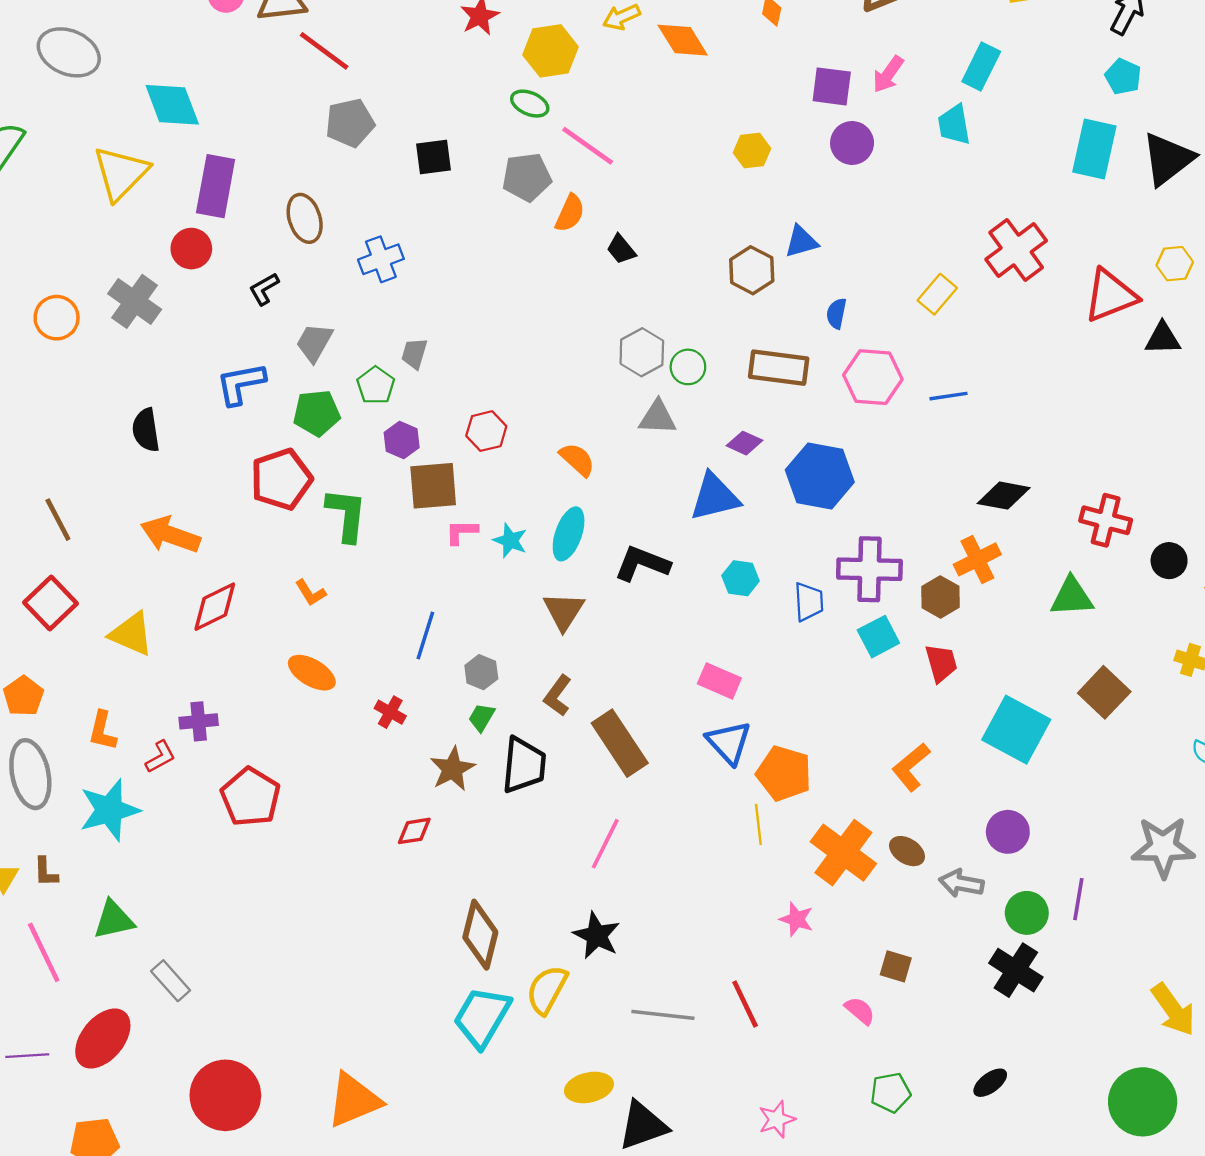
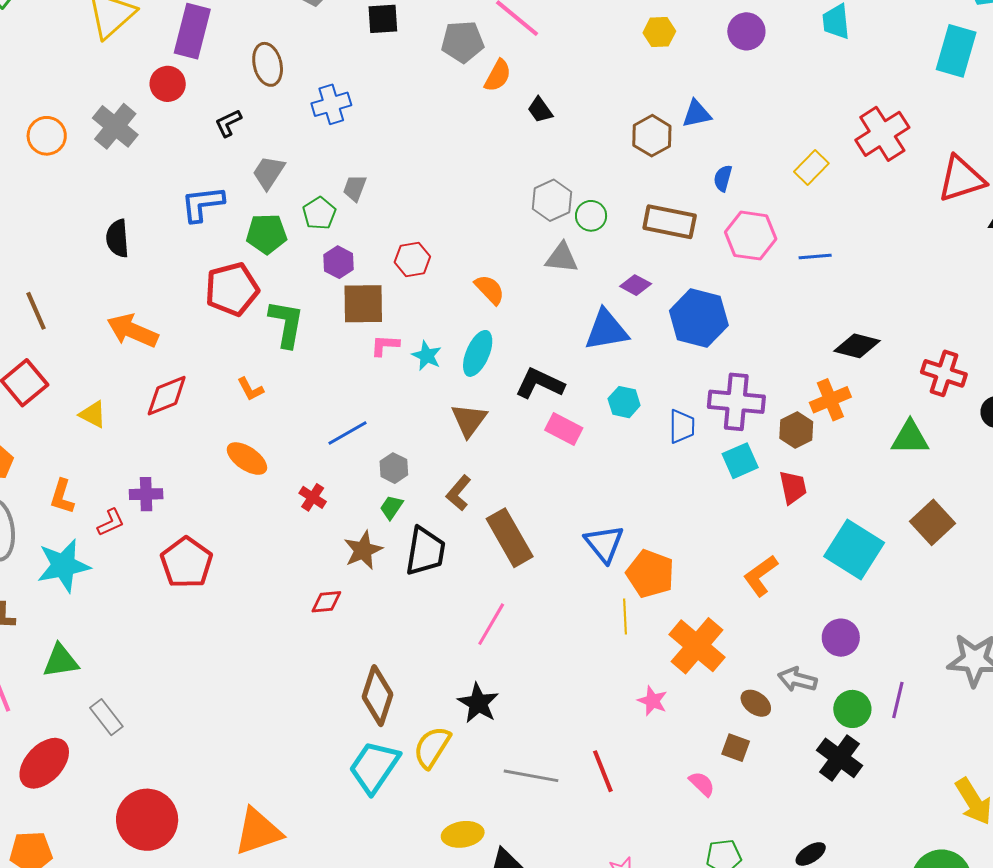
yellow triangle: (131, 634) -> (93, 414), size x0.7
blue line: (425, 635) -> (348, 433), turned 39
pink rectangle: (719, 681) -> (564, 429), moved
brown ellipse: (907, 851) -> (756, 703), moved

